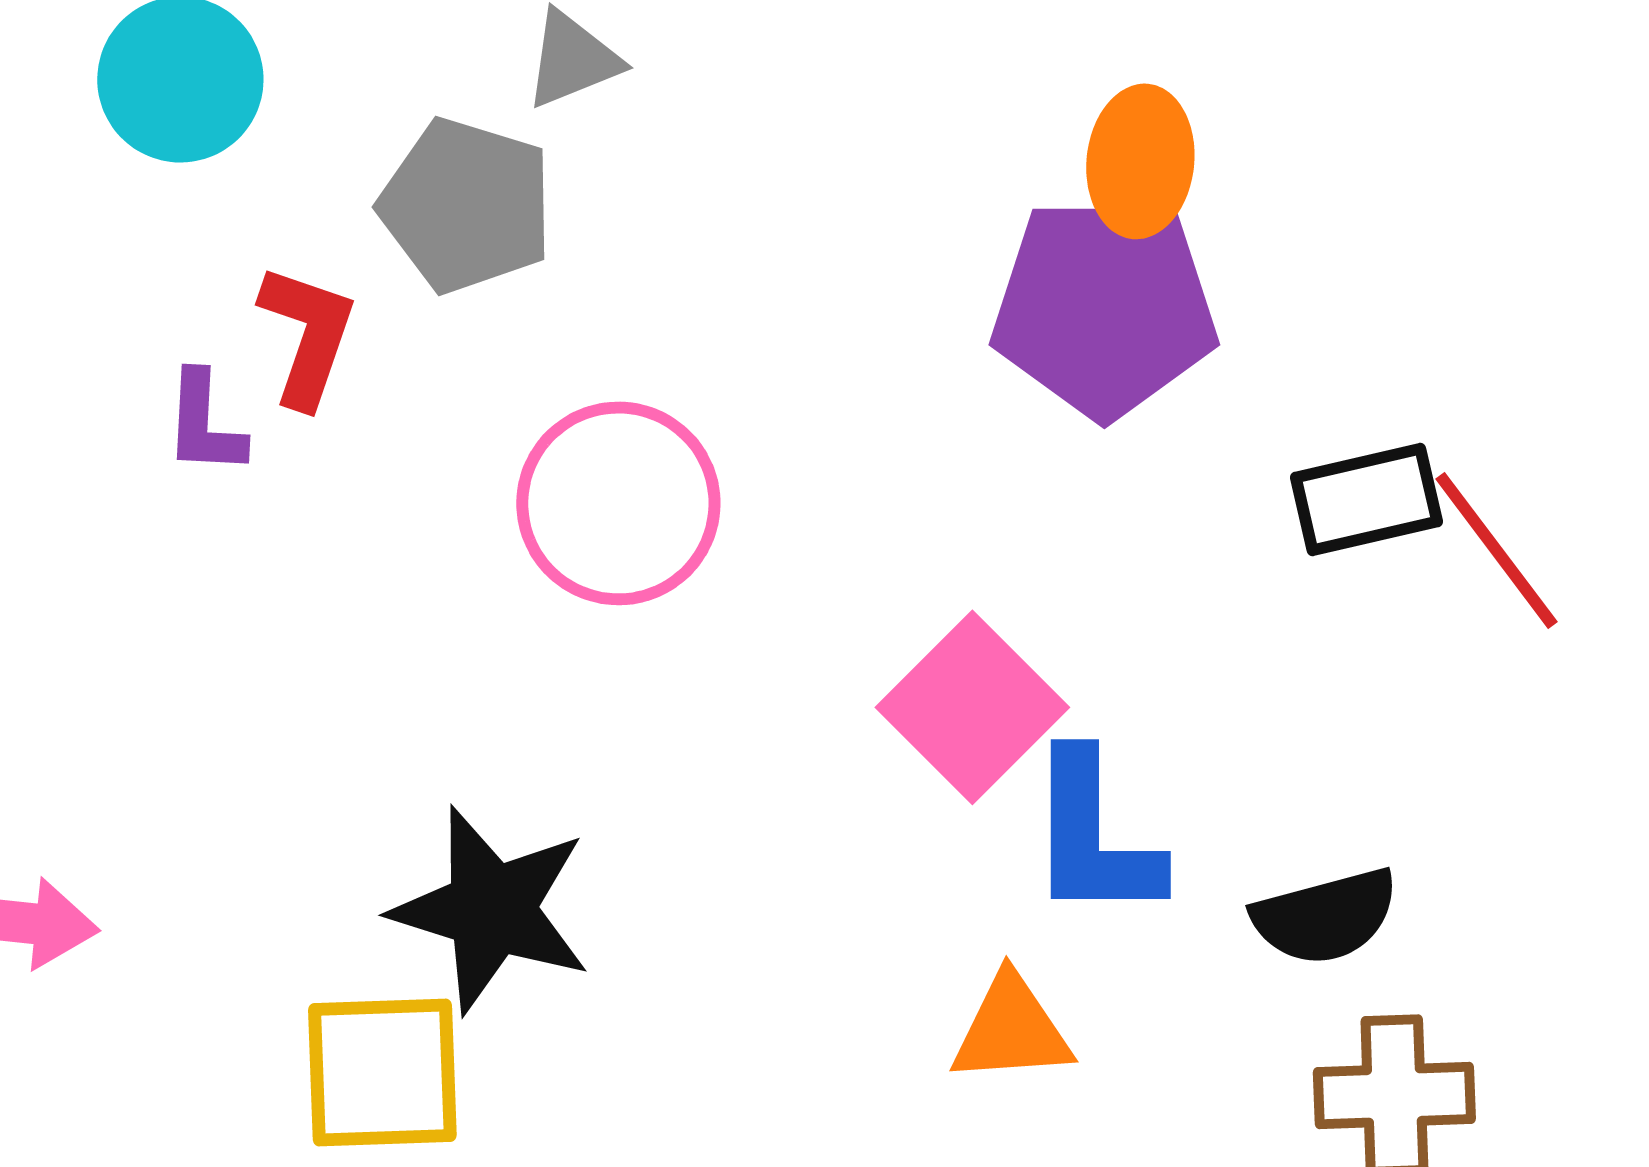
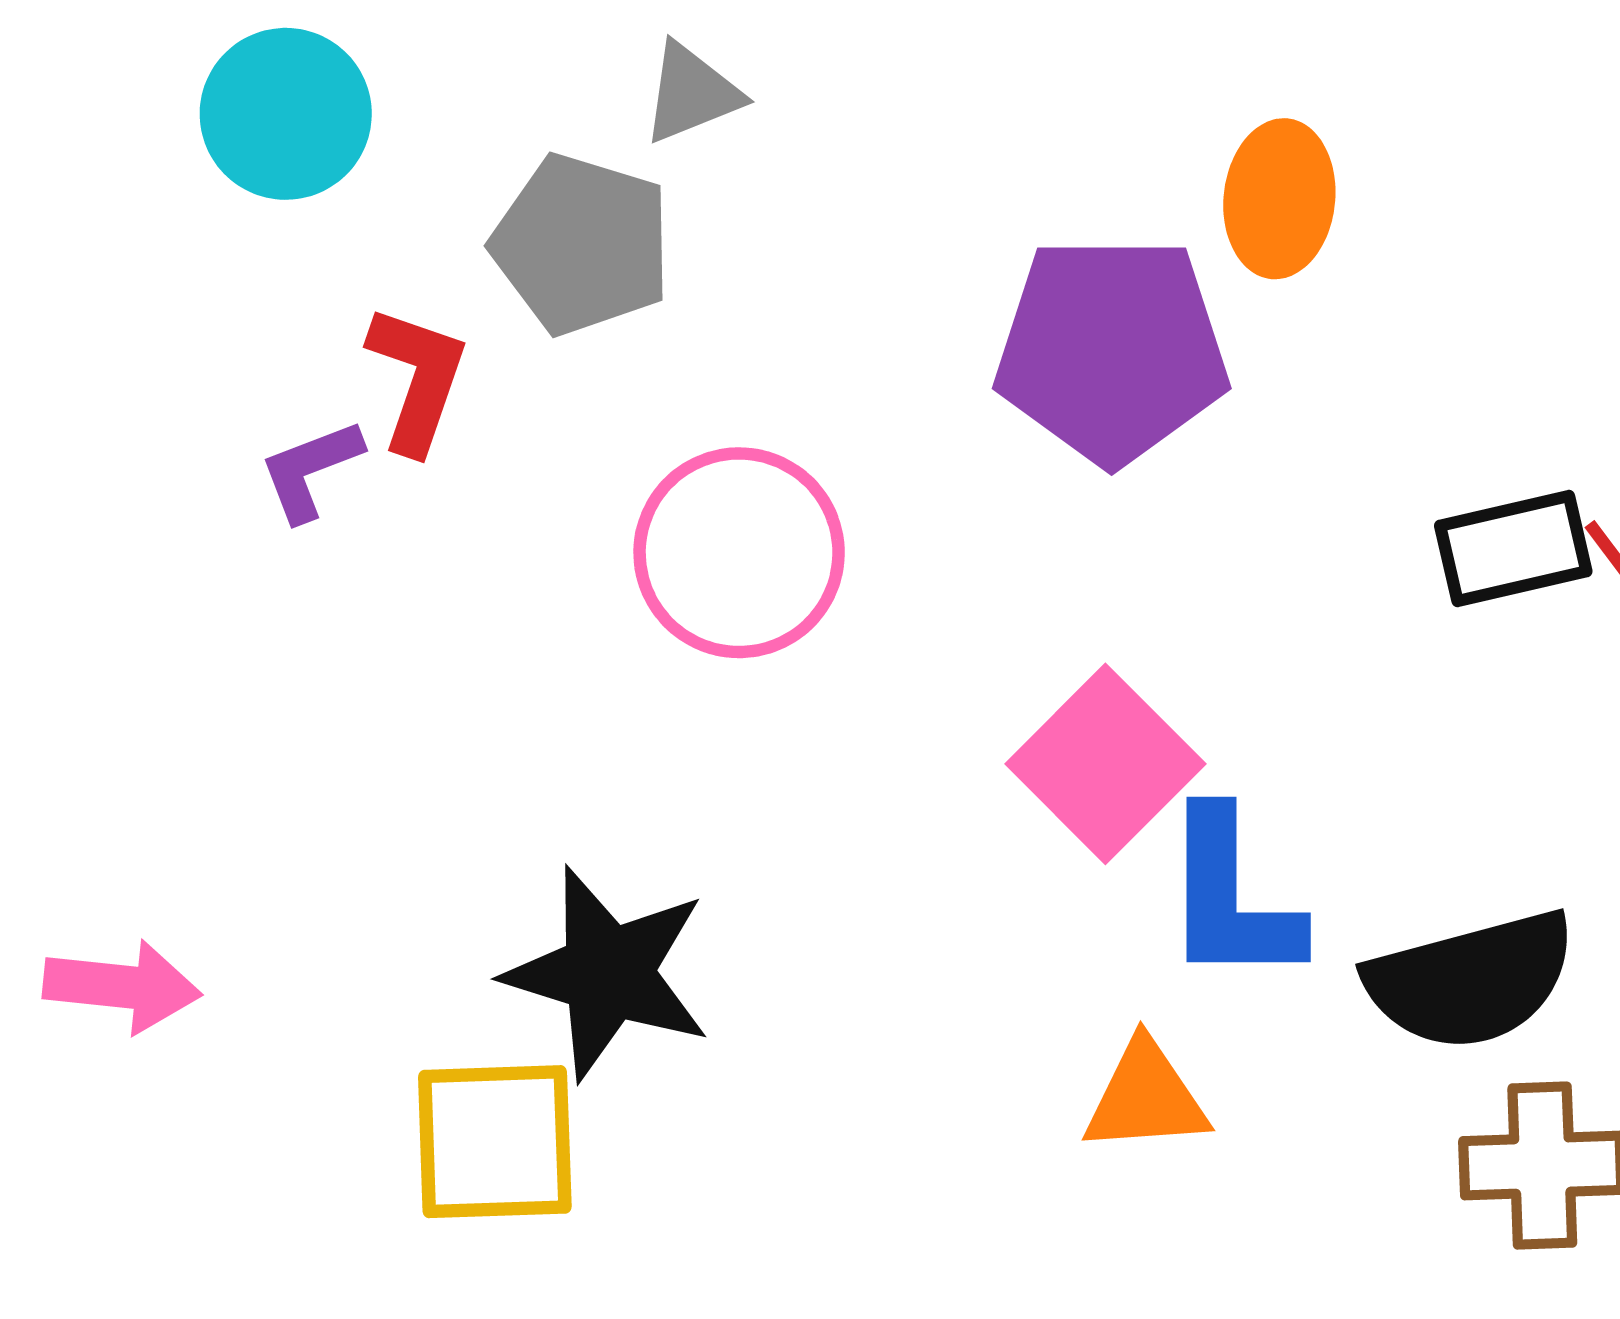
purple pentagon: (1104, 307) -> (1112, 350), moved
purple L-shape: (204, 423) -> (311, 470), turned 66
black semicircle: (1325, 916) -> (1471, 980), size x1.4

